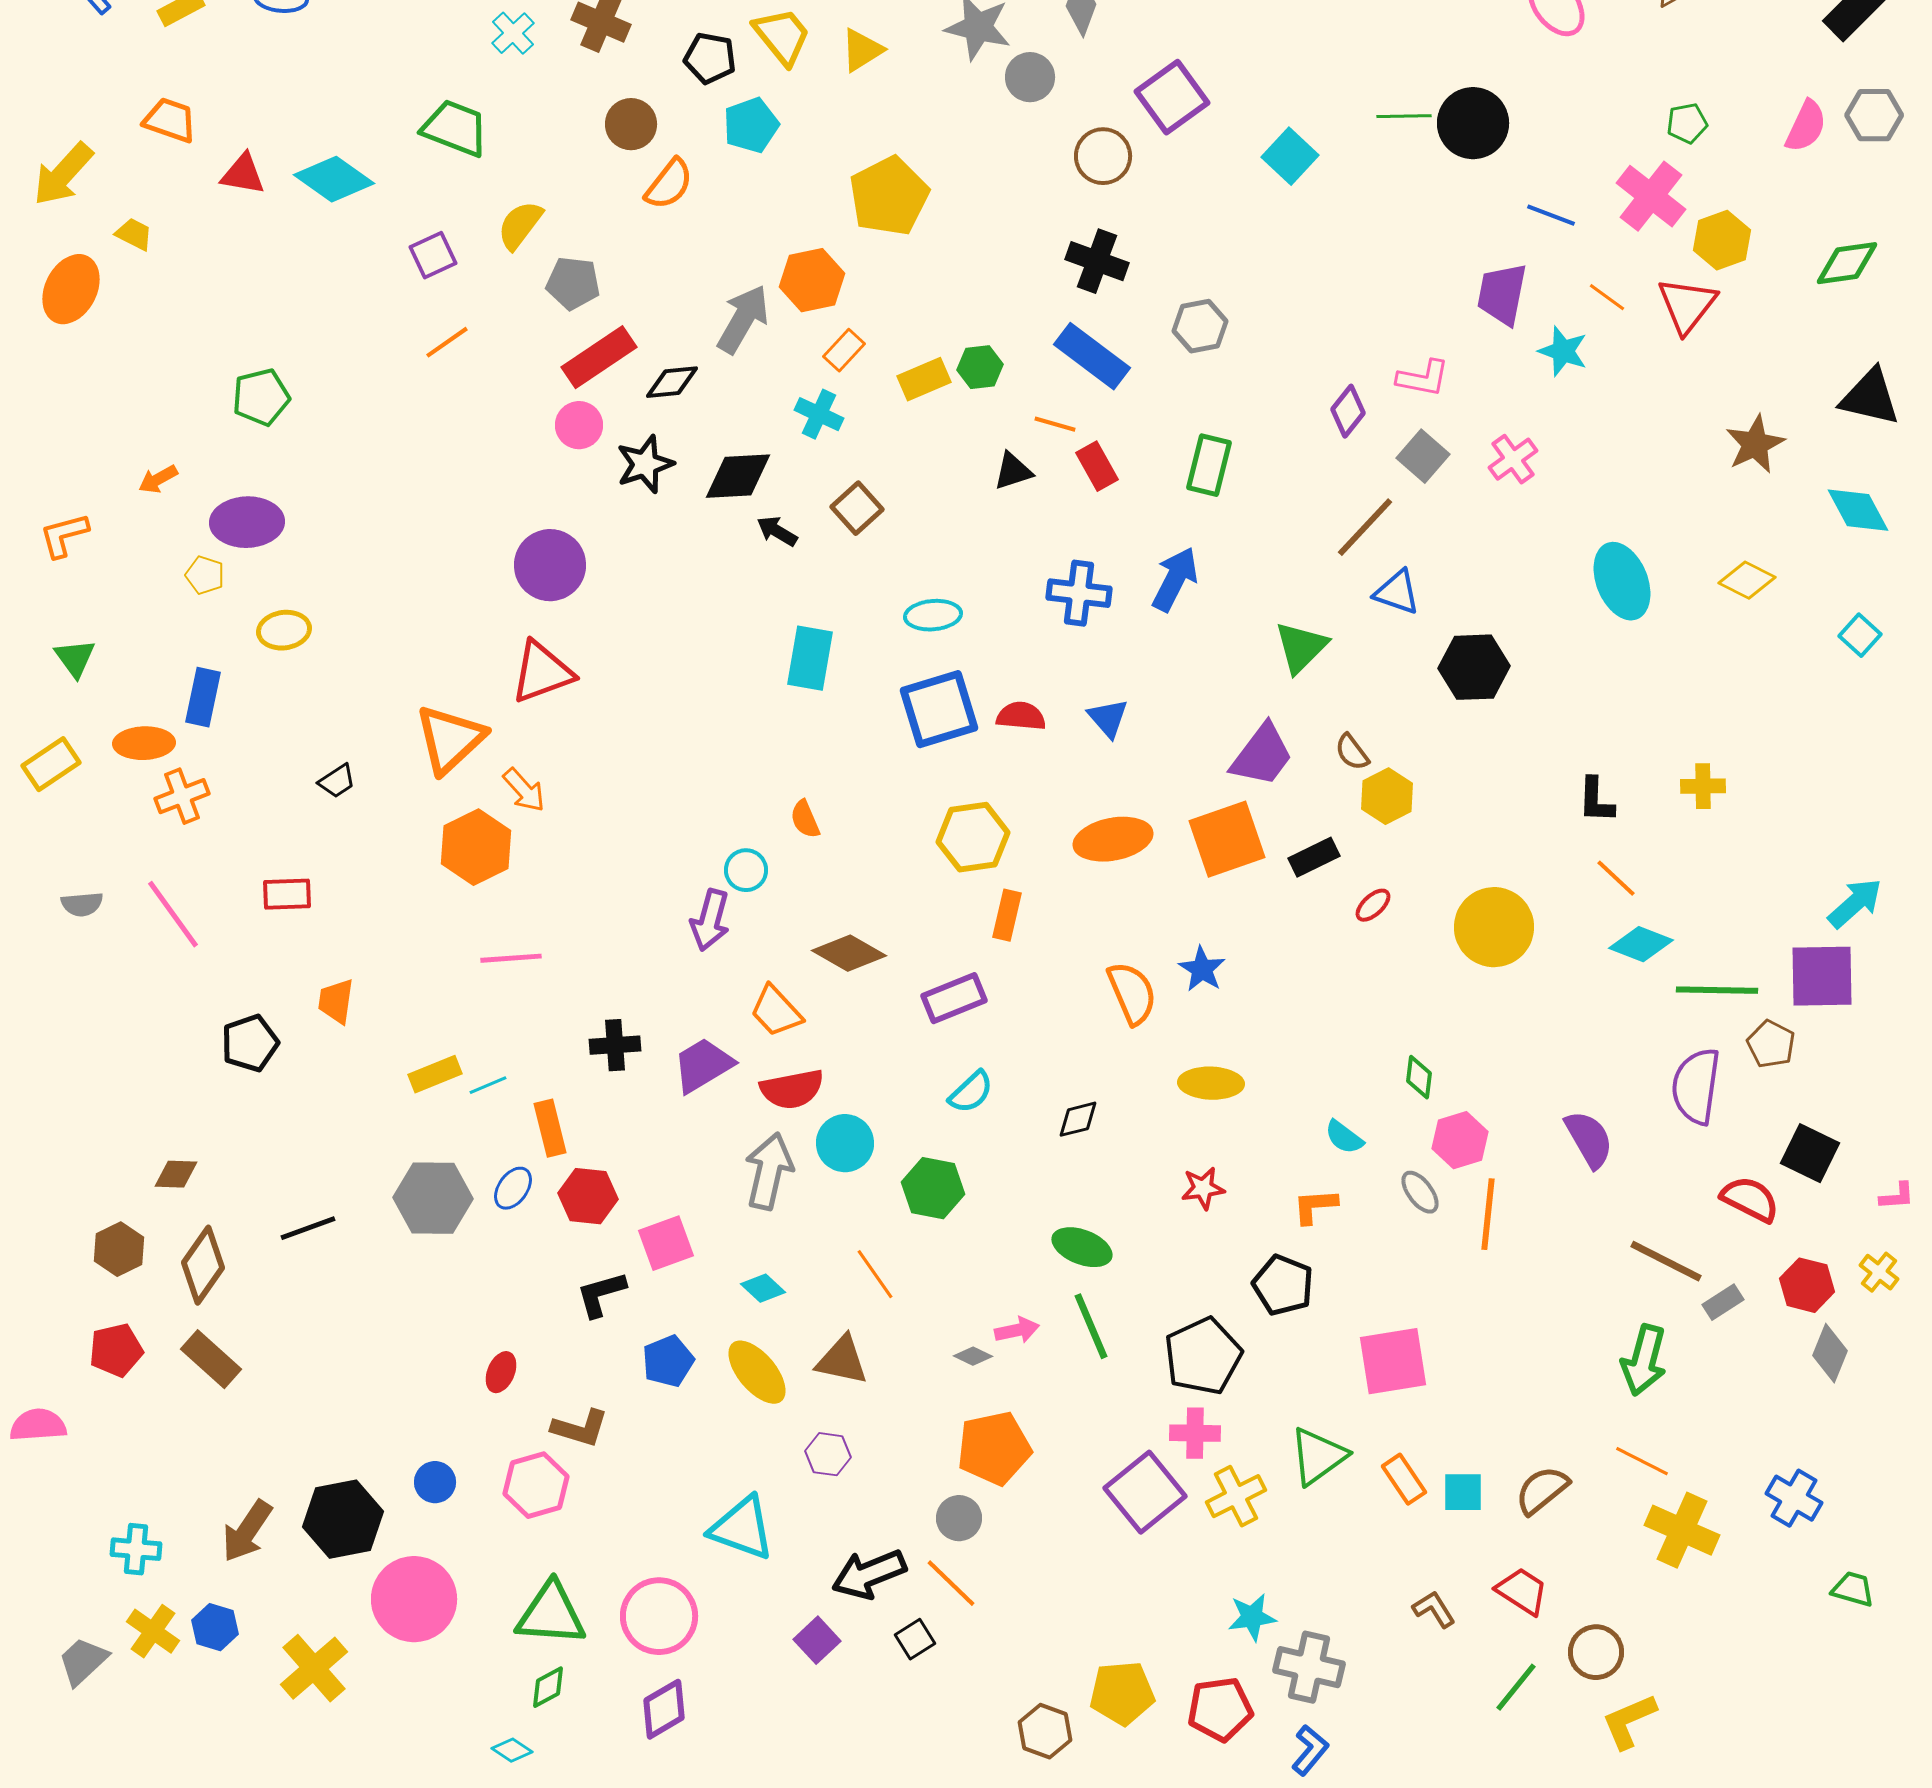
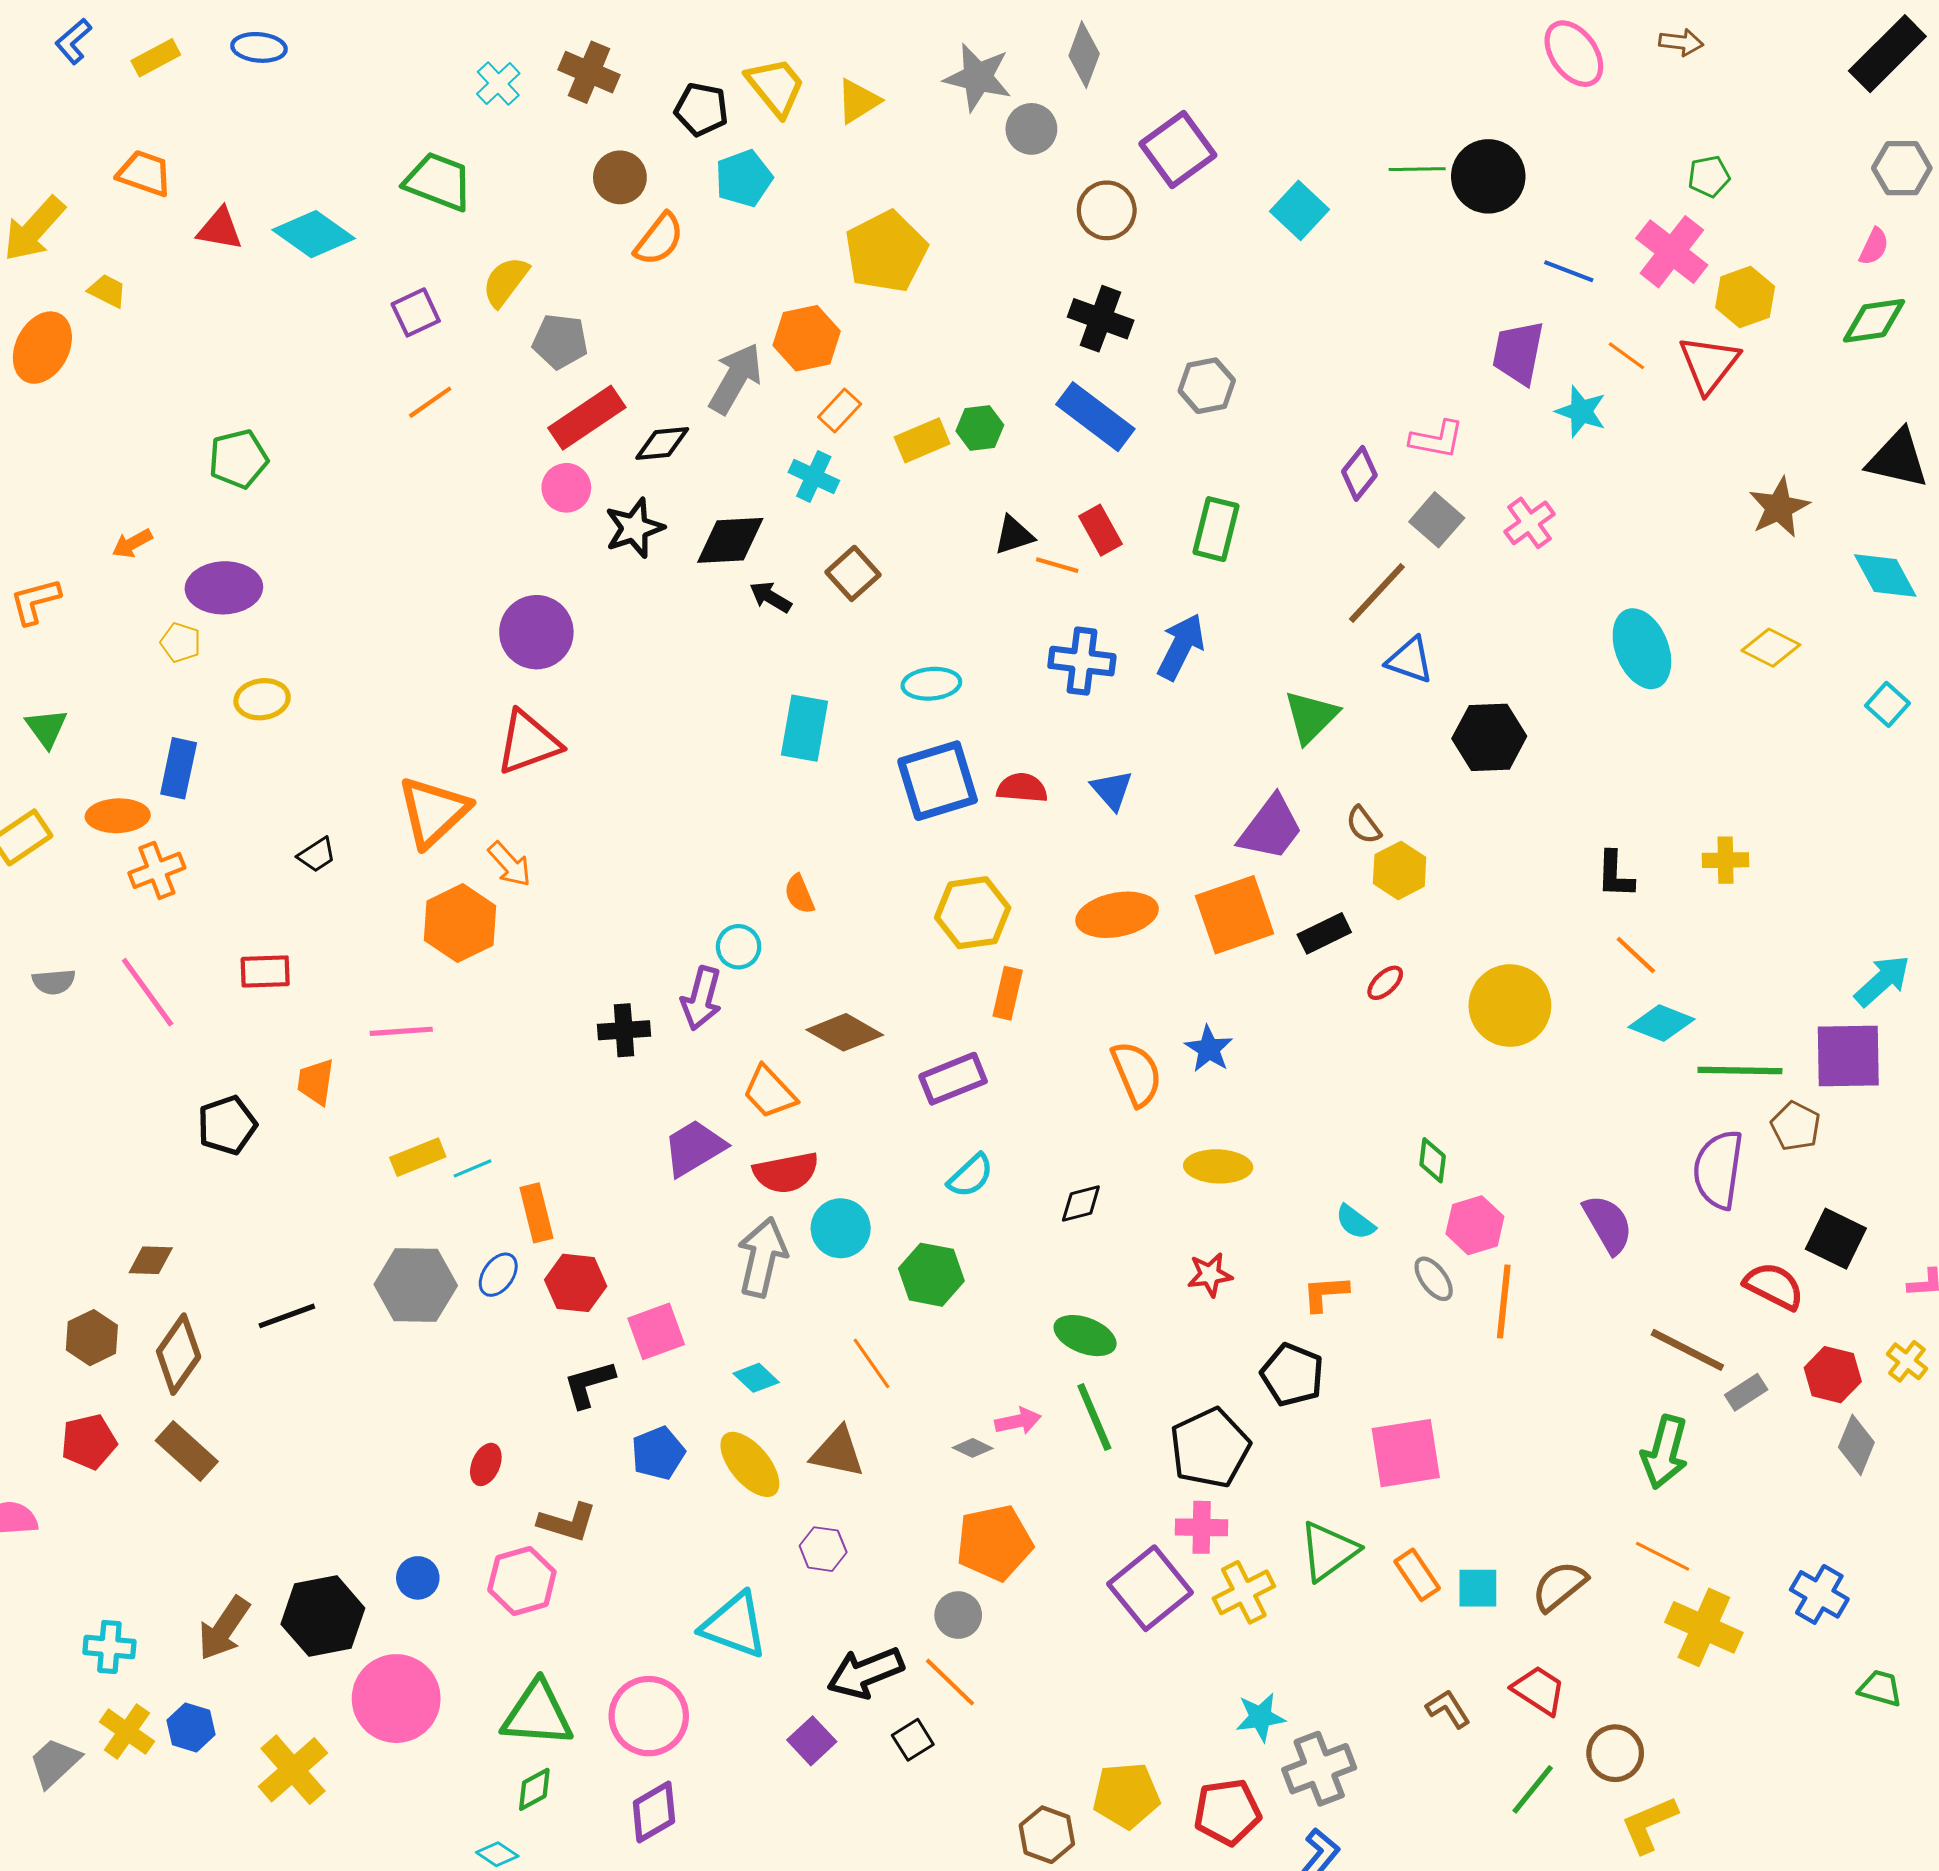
pink semicircle: (1806, 126) -> (1874, 246), moved, size x0.7
orange line: (1055, 424) -> (1057, 565), moved
pink line: (511, 958) -> (401, 1031), moved
black cross: (615, 1045) -> (624, 1030), moved
gray cross: (1309, 1667) -> (1319, 1769), turned -34

